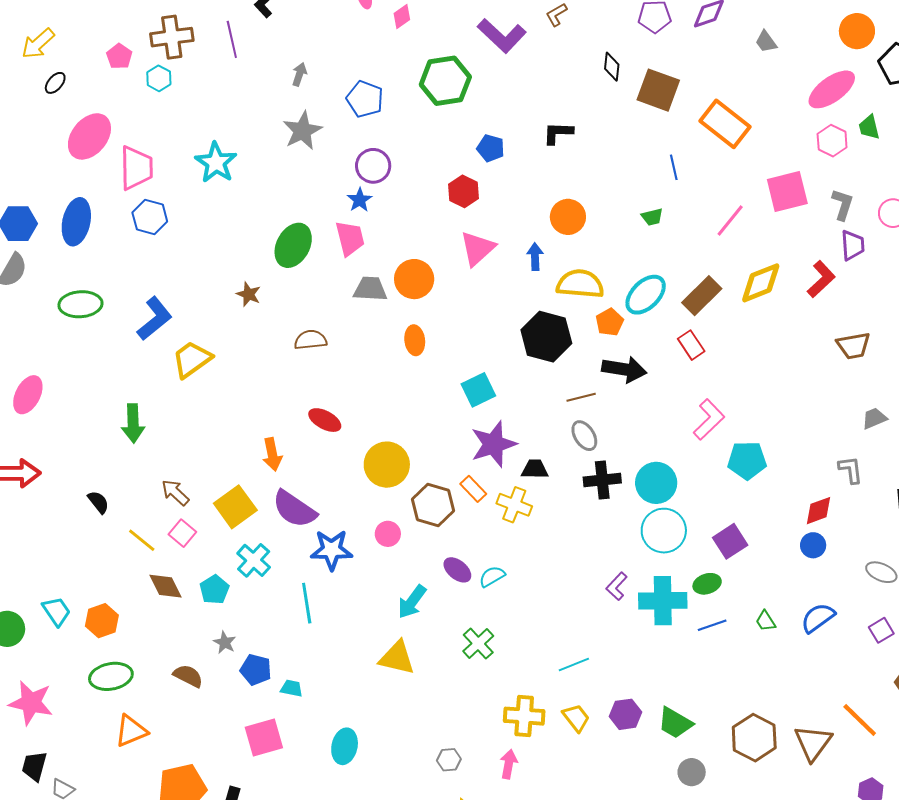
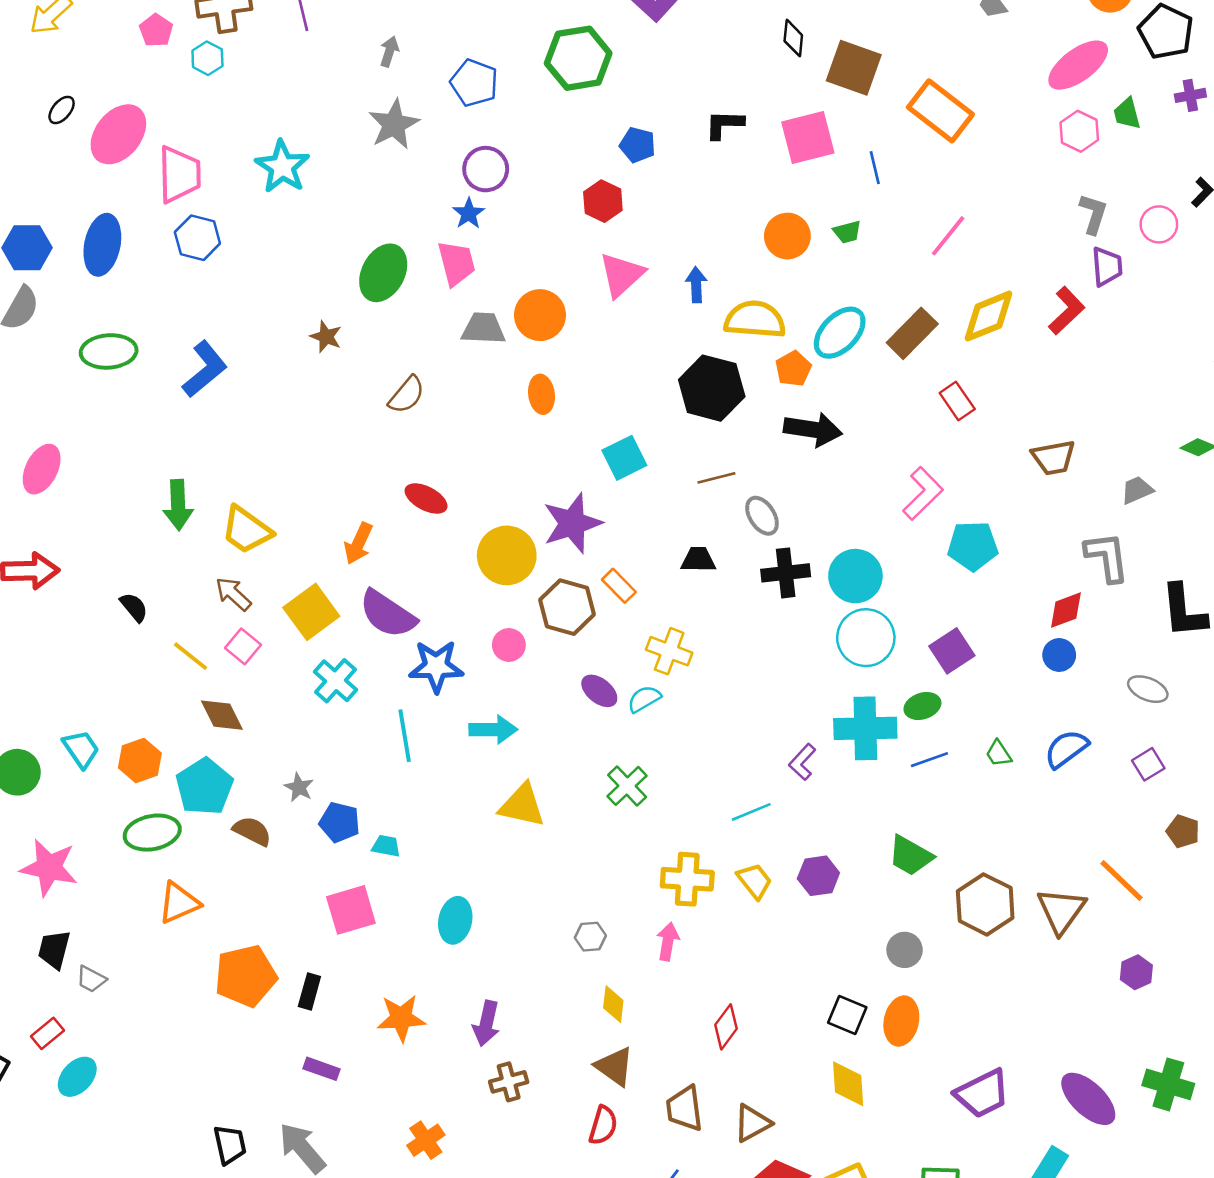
black ellipse: (55, 83) -> (62, 110), moved
pink square: (787, 192) -> (808, 137), moved
orange circle: (568, 217) -> (787, 236), moved
brown semicircle: (310, 340) -> (407, 395), turned 136
red rectangle: (691, 345) -> (957, 401), moved
brown trapezoid: (853, 346) -> (1053, 458), moved
yellow trapezoid: (192, 359) -> (246, 530), moved, turned -108
brown line: (581, 397) -> (716, 478), moved
purple star: (494, 444) -> (572, 523), moved
orange arrow: (272, 454) -> (358, 543), turned 36
gray L-shape: (851, 470) -> (1107, 557), size x1.4
yellow cross: (514, 505) -> (669, 651), moved
purple L-shape: (617, 586) -> (802, 762), moved
cyan pentagon: (214, 590) -> (204, 787), moved, size x1.5
cyan arrow: (412, 602) -> (493, 730), moved, turned -126
green trapezoid: (675, 723) -> (910, 856), moved

